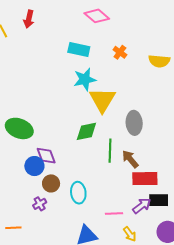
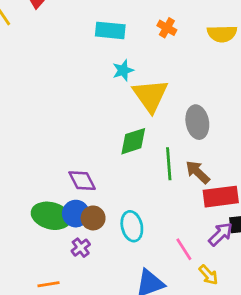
cyan star: (85, 79) -> (123, 70), size x0.7
green ellipse: (19, 128) -> (51, 216), moved
blue circle: (34, 166) -> (76, 214), moved
pink line: (114, 214) -> (184, 249), turned 66

